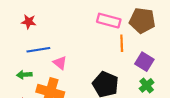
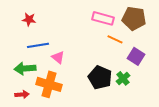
orange line: (122, 43) -> (115, 39), turned -63
green arrow: (24, 75) -> (25, 68), size x1.5
green cross: (147, 85) -> (123, 78), moved

